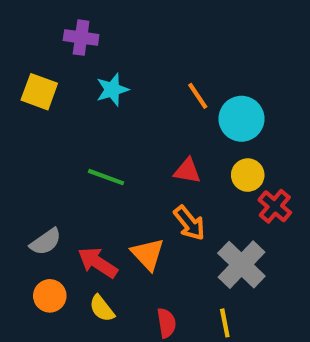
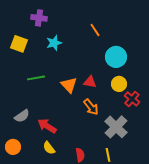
orange line: (198, 96) -> (95, 30), moved
green line: (106, 177) -> (36, 78), moved, turned -30
orange triangle: (148, 254) -> (69, 85), moved
orange circle: (50, 296) -> (13, 147), moved

